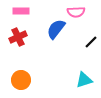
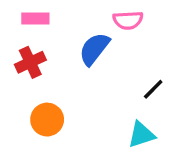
black line: (91, 42) -> (153, 89), moved
orange circle: (21, 80) -> (47, 120), moved

